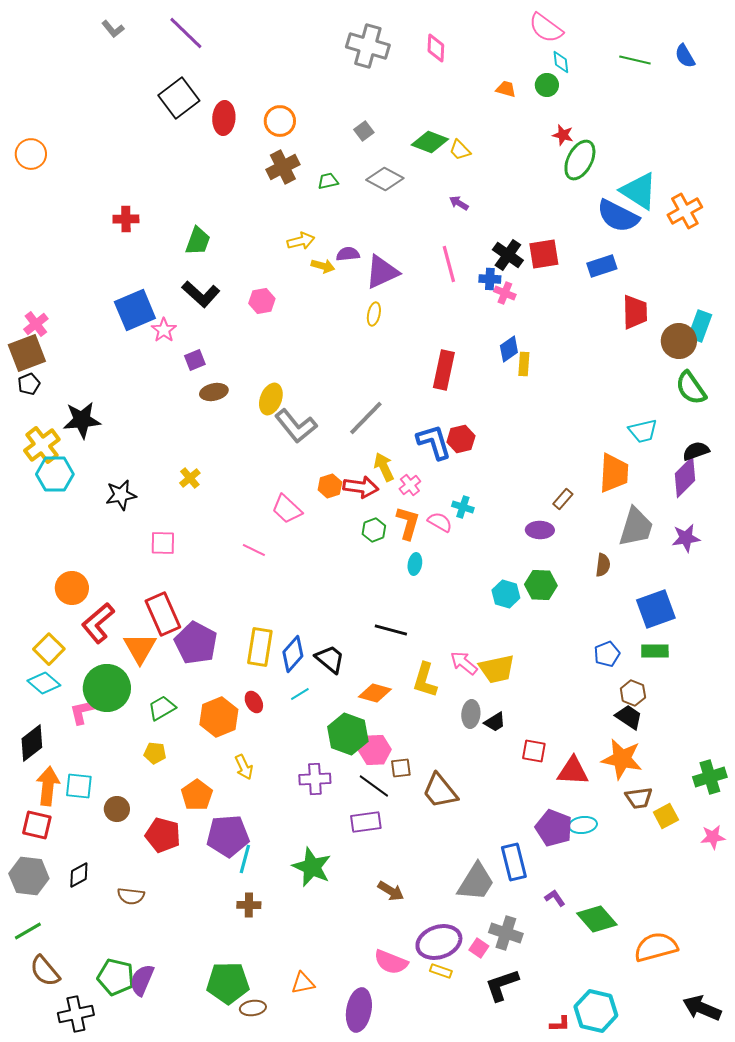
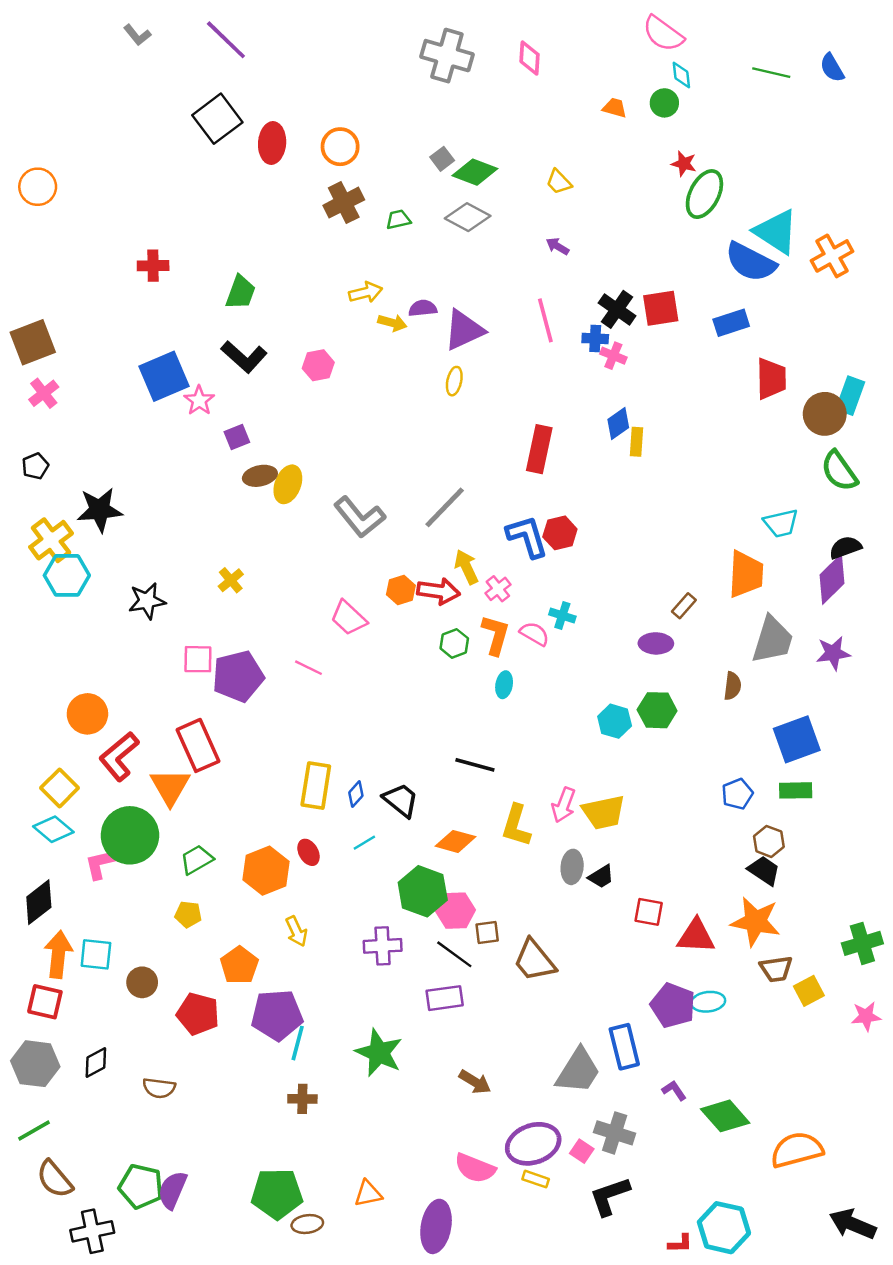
green diamond: (430, 142) -> (475, 172), moved
brown square: (27, 353) -> (33, 342), moved
yellow ellipse: (271, 399) -> (288, 484), moved
purple pentagon: (196, 643) -> (238, 676), moved, turned 30
blue diamond: (293, 654) -> (356, 794), size x0.6
pink arrow: (464, 663) -> (564, 805), turned -108

